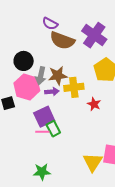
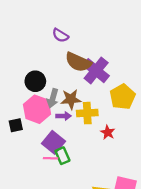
purple semicircle: (50, 24) -> (60, 35), moved
purple cross: (94, 35) -> (96, 71), moved
purple square: (44, 117) -> (53, 142), turned -30

